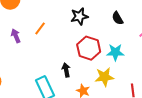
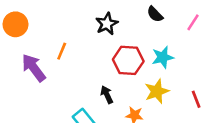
purple arrow: (16, 36) -> (34, 68), size x1.6

